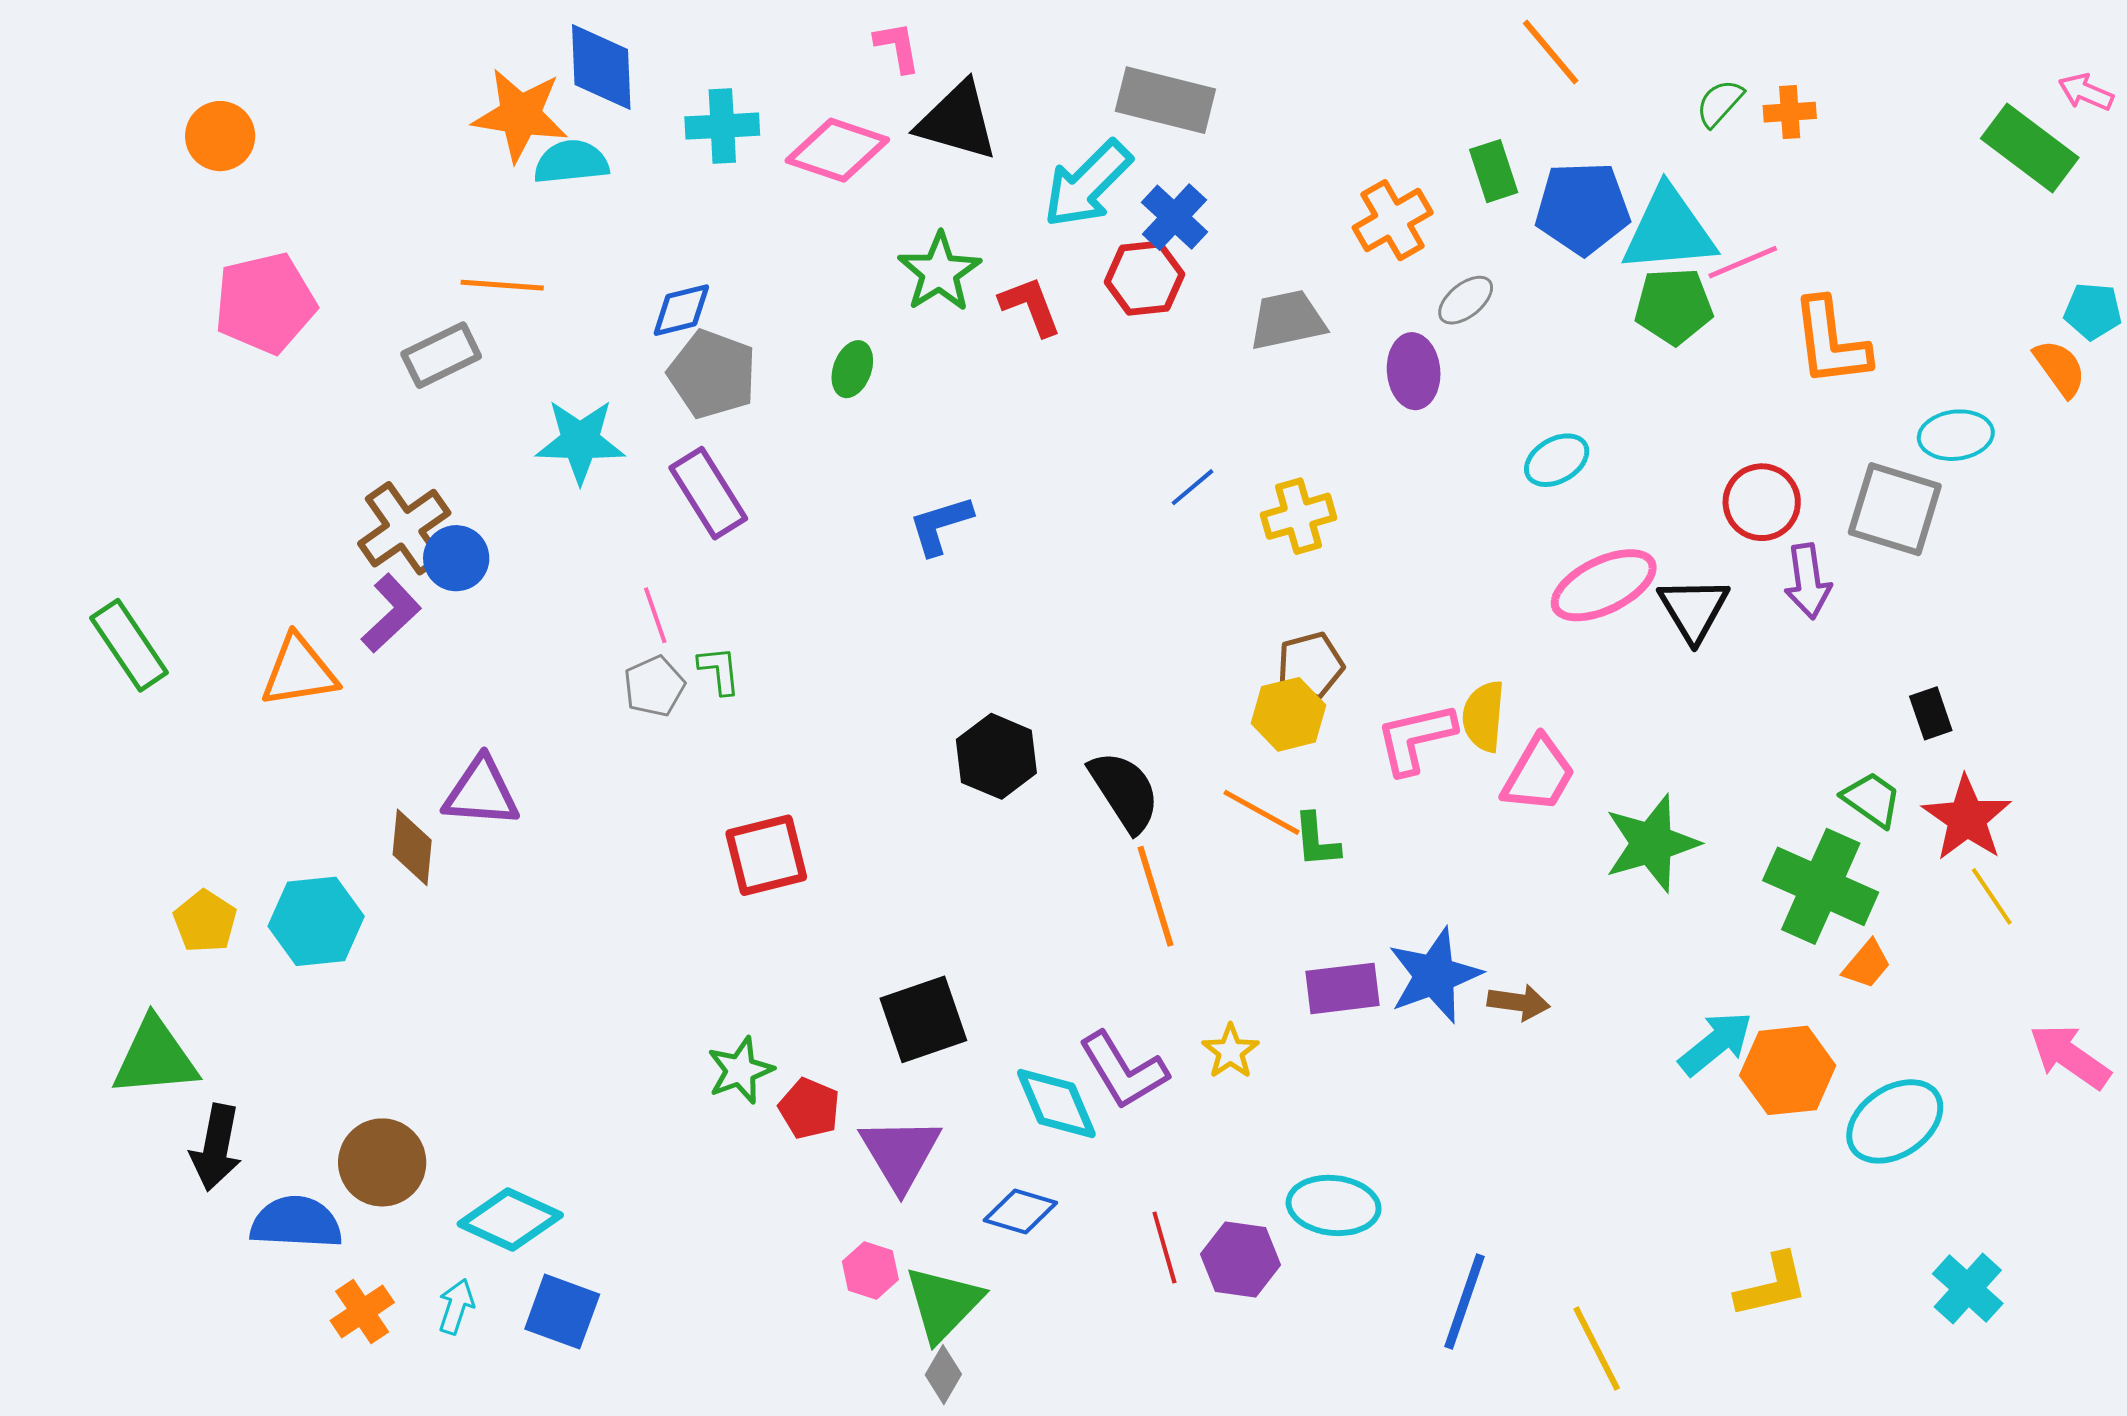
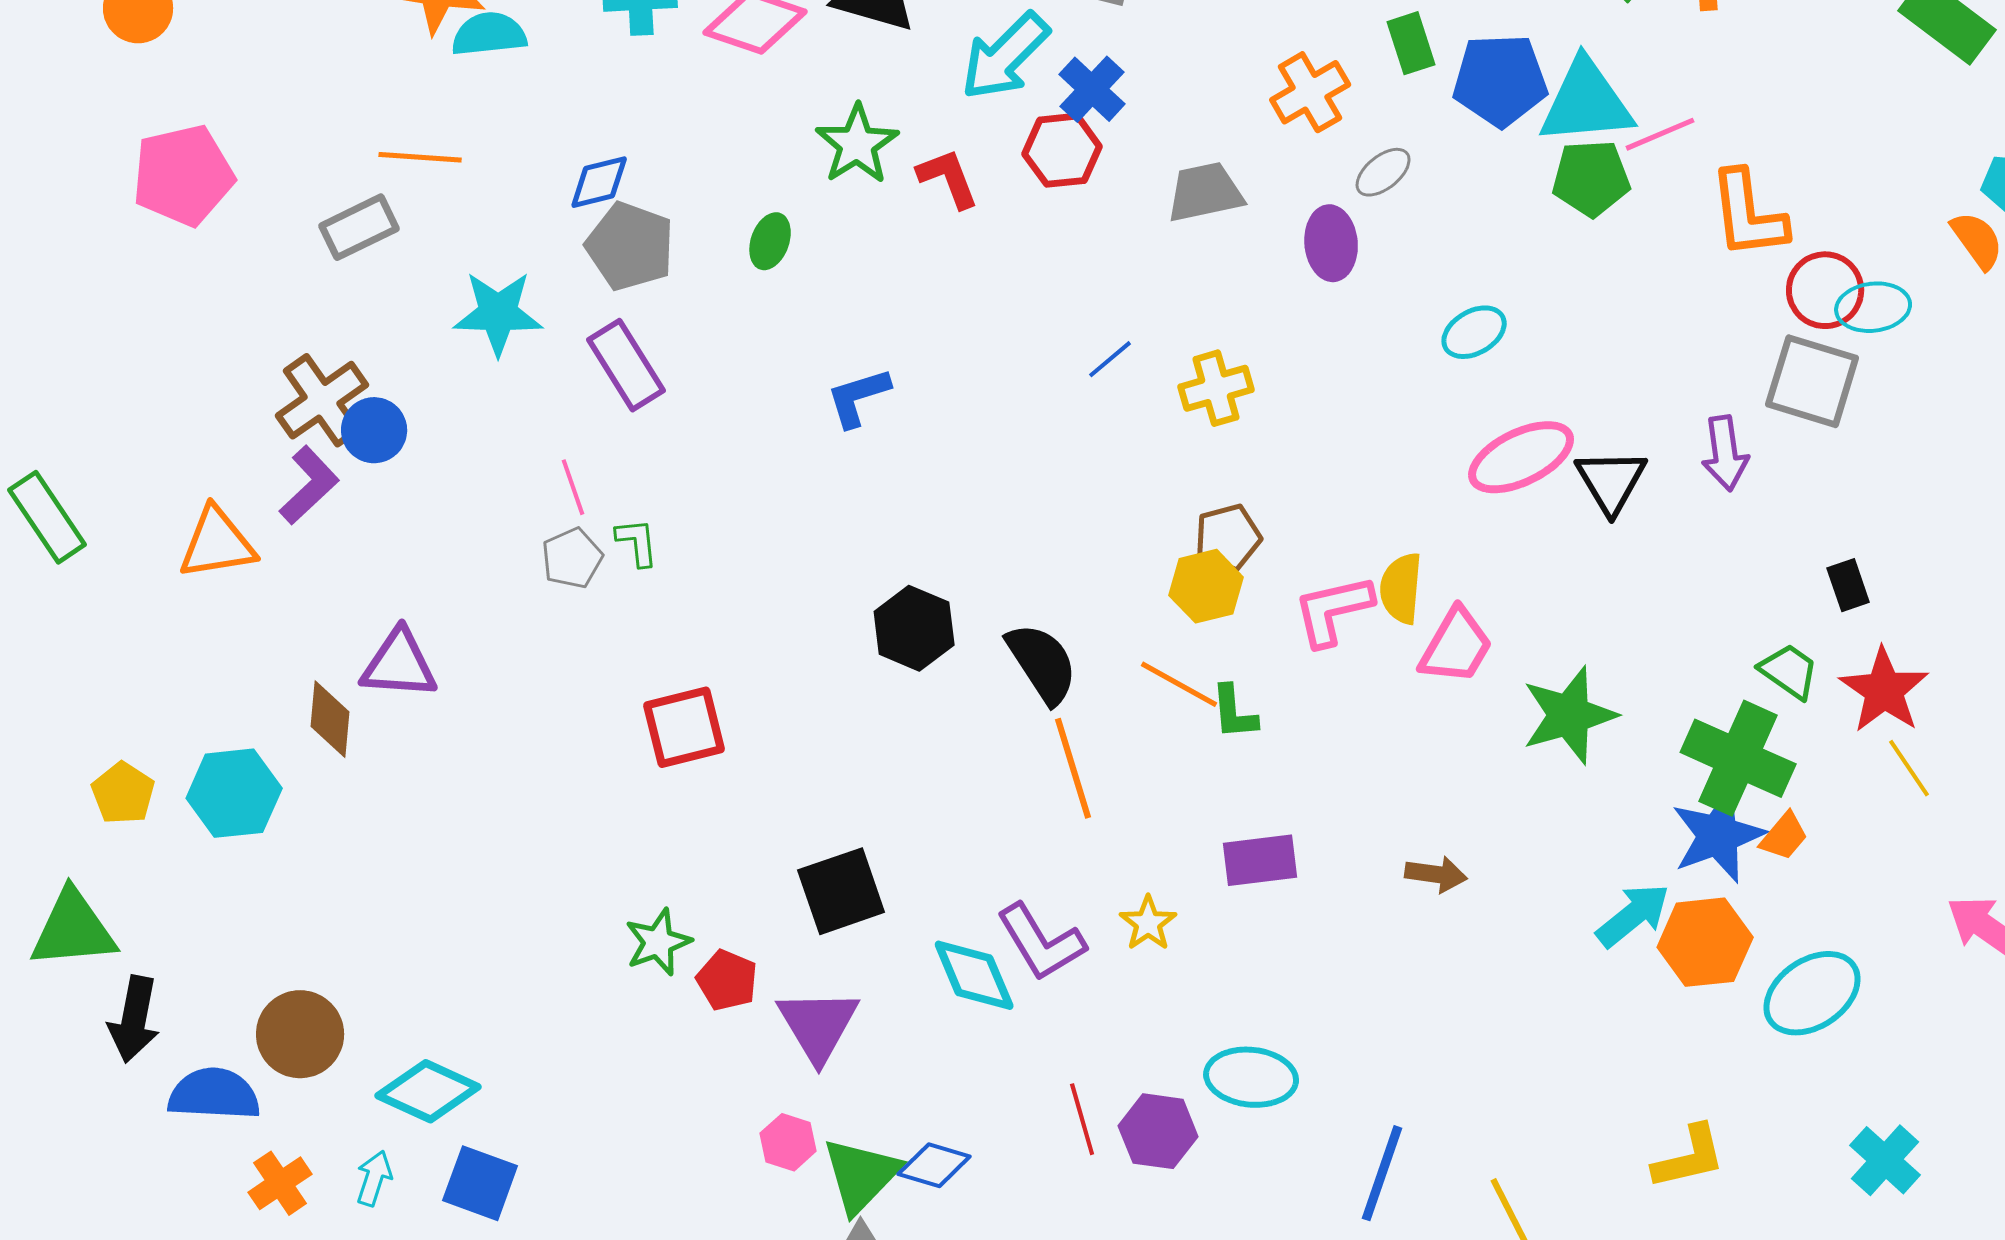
red circle: (1762, 502) -> (1825, 290), moved
blue star: (1435, 975) -> (1718, 835), moved
blue diamond: (1020, 1211) -> (934, 1165), moved

